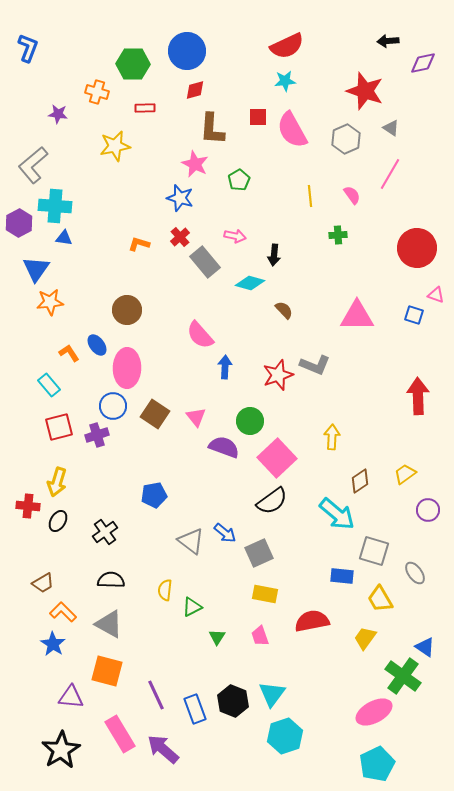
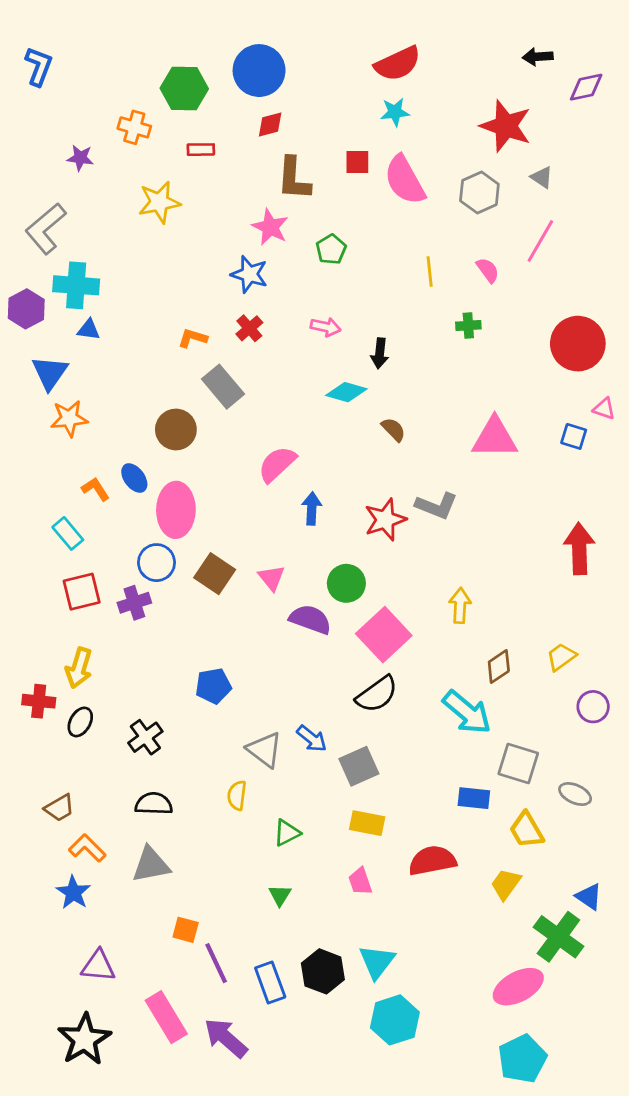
gray rectangle: (205, 262) -> (223, 387), moved
pink semicircle: (200, 335) -> (277, 464), turned 88
gray ellipse: (415, 573) -> (575, 794), turned -30
yellow semicircle: (165, 590) -> (237, 795), moved
green triangle: (192, 607) -> (287, 833), moved
gray triangle: (109, 624) -> (151, 865), turned -40
green triangle: (217, 637) -> (280, 895), moved
orange square: (107, 671) -> (186, 930), moved, size x0.6

